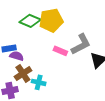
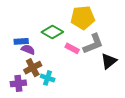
yellow pentagon: (51, 20) -> (83, 18), moved
green diamond: (30, 21) -> (52, 32), moved

